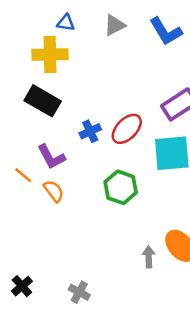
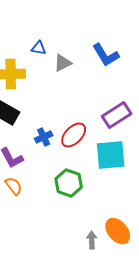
blue triangle: (66, 23) -> (39, 48), moved
gray triangle: (115, 25) -> (63, 63), moved

